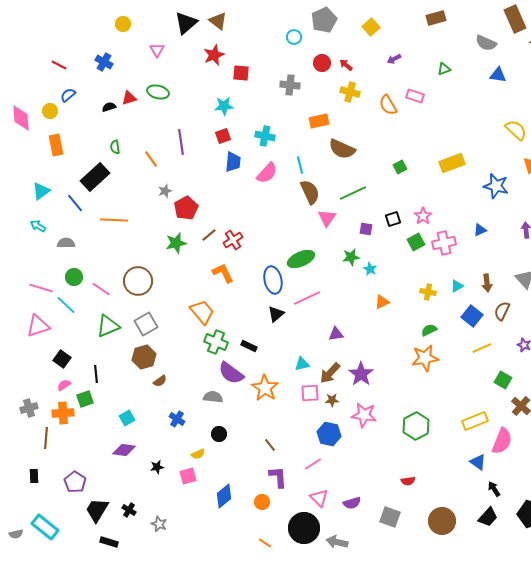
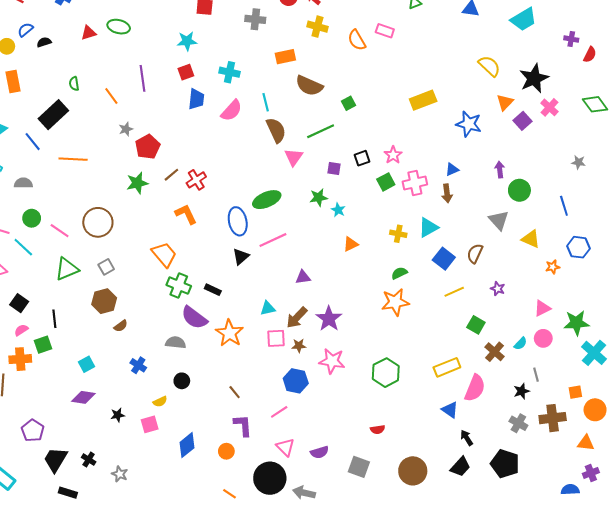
black semicircle: (109, 107) -> (44, 42), moved
green square: (400, 167) -> (349, 103), moved
brown arrow: (487, 283) -> (447, 193), moved
cyan triangle: (457, 286) -> (428, 228), size x1.5
gray square: (146, 324) -> (106, 267), size x0.7

